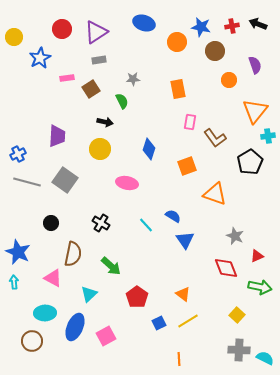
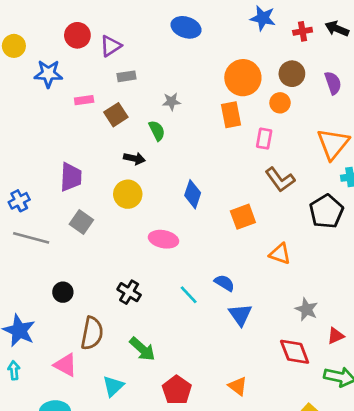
blue star: (201, 27) -> (263, 18), moved
purple triangle: (96, 32) -> (111, 46), moved, size x0.7
orange circle: (177, 42) -> (243, 78), moved, size x1.4
brown circle: (215, 51) -> (292, 74), moved
blue star: (40, 58) -> (48, 74), turned 30
orange circle: (229, 80) -> (280, 103), moved
pink rectangle: (190, 122) -> (264, 139), moved
gray square: (65, 180) -> (81, 222), moved, size x0.7
orange triangle: (215, 194) -> (280, 254), size x0.7

